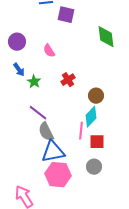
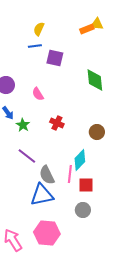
red cross: (68, 80) -> (57, 123), turned -32
brown circle: (96, 96) -> (97, 132), moved
gray semicircle: (46, 132) -> (47, 175), moved
pink hexagon: (58, 175) -> (47, 233), moved

